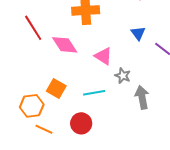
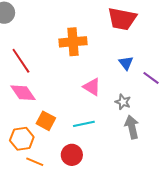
pink diamond: (65, 45) -> (23, 93), moved
gray star: (123, 76) -> (123, 102), moved

